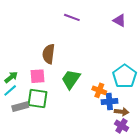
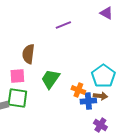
purple line: (72, 17) -> (63, 25), moved, turned -42
purple triangle: (120, 20) -> (106, 13), moved
brown arrow: (122, 112) -> (100, 96), moved

